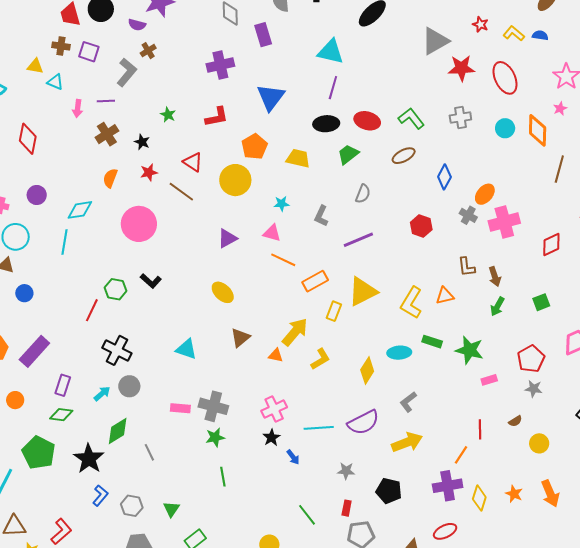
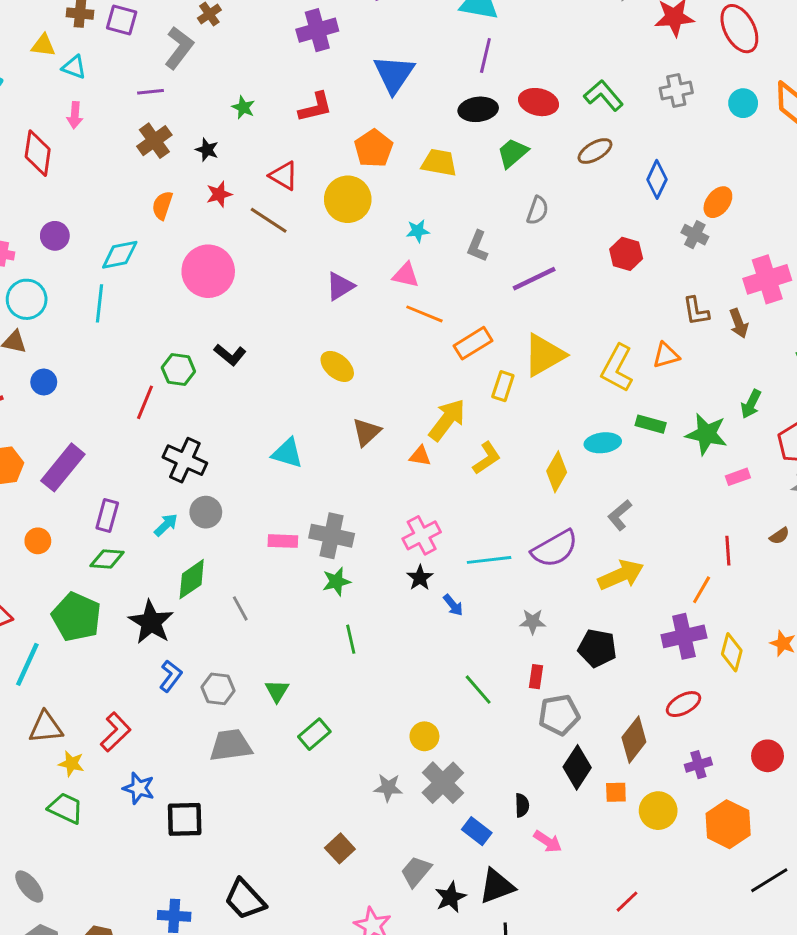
pink arrow: (78, 108) -> (75, 115), moved
pink cross: (504, 222) -> (767, 279), moved
green arrow: (497, 306) -> (751, 404), moved

